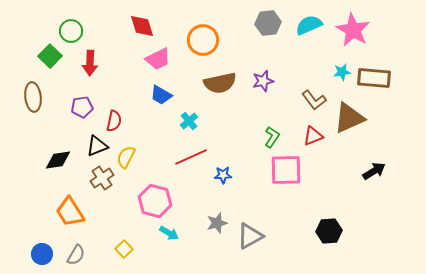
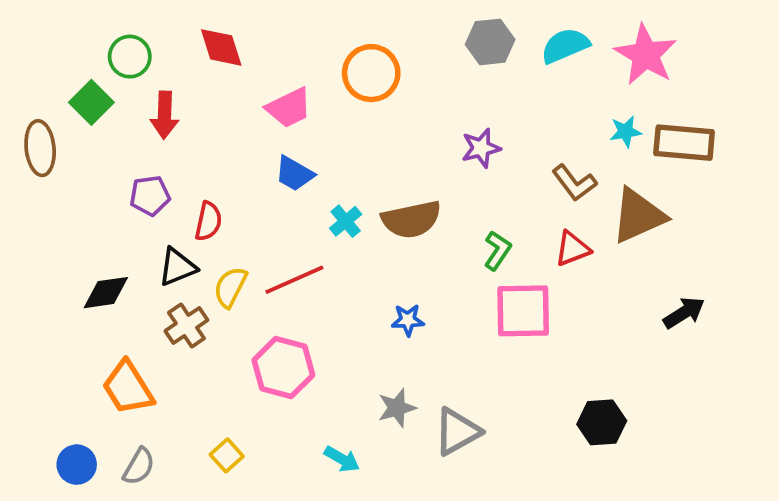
red diamond: (142, 26) -> (221, 47), moved
brown semicircle: (220, 83) -> (411, 219), moved
brown ellipse: (33, 97) -> (40, 148), moved
red line: (191, 157) -> (294, 280), moved
cyan arrow: (169, 233) -> (342, 459), moved

